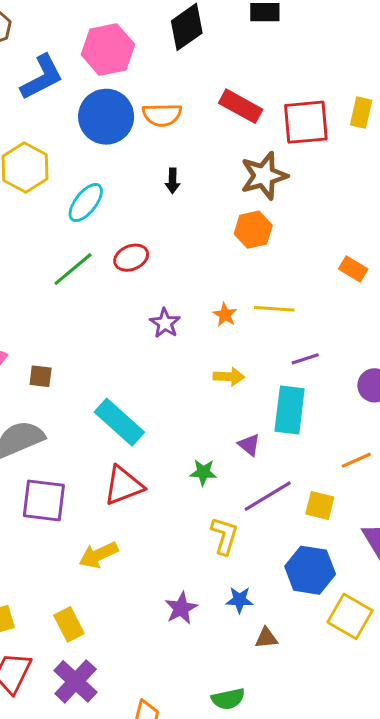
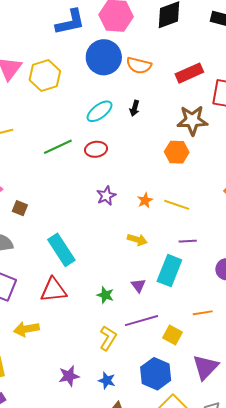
red rectangle: (241, 106) -> (189, 73), turned -68
cyan ellipse: (86, 203) -> (100, 111), moved

